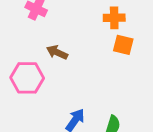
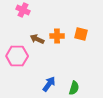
orange cross: (114, 18) -> (57, 36), moved

